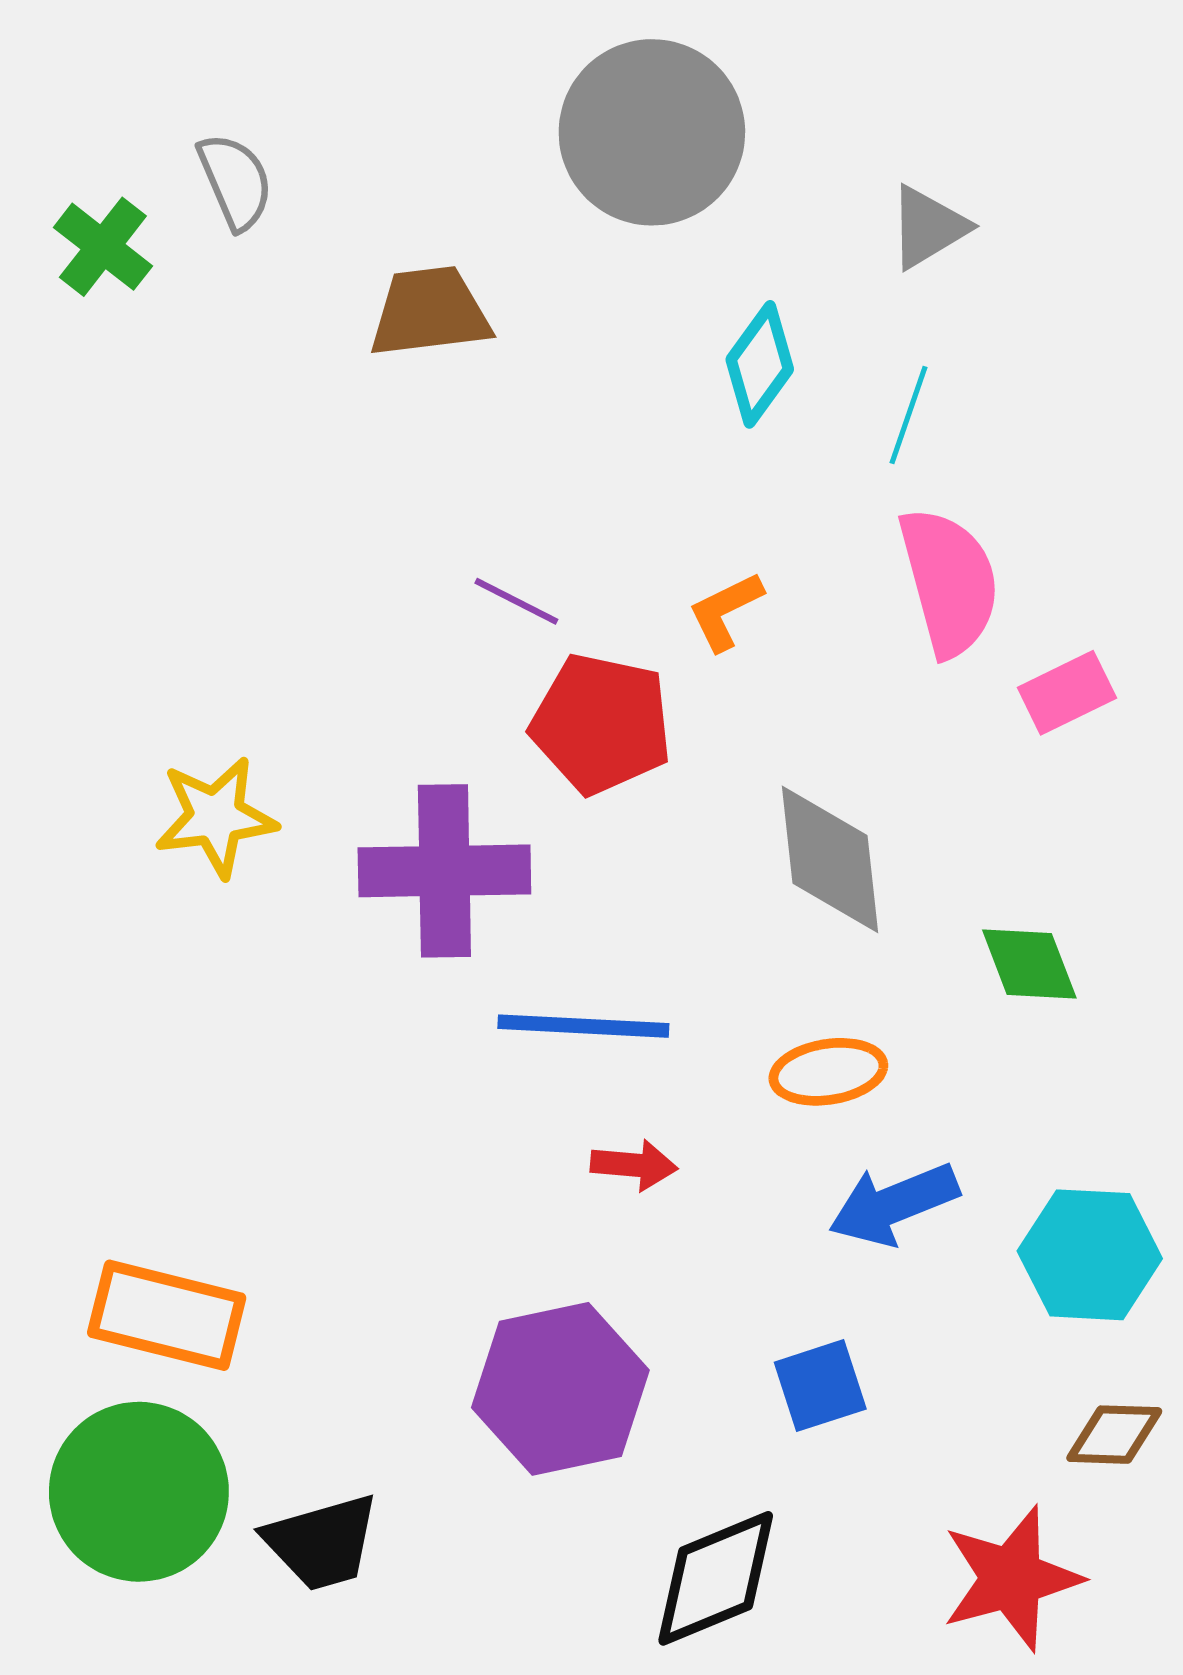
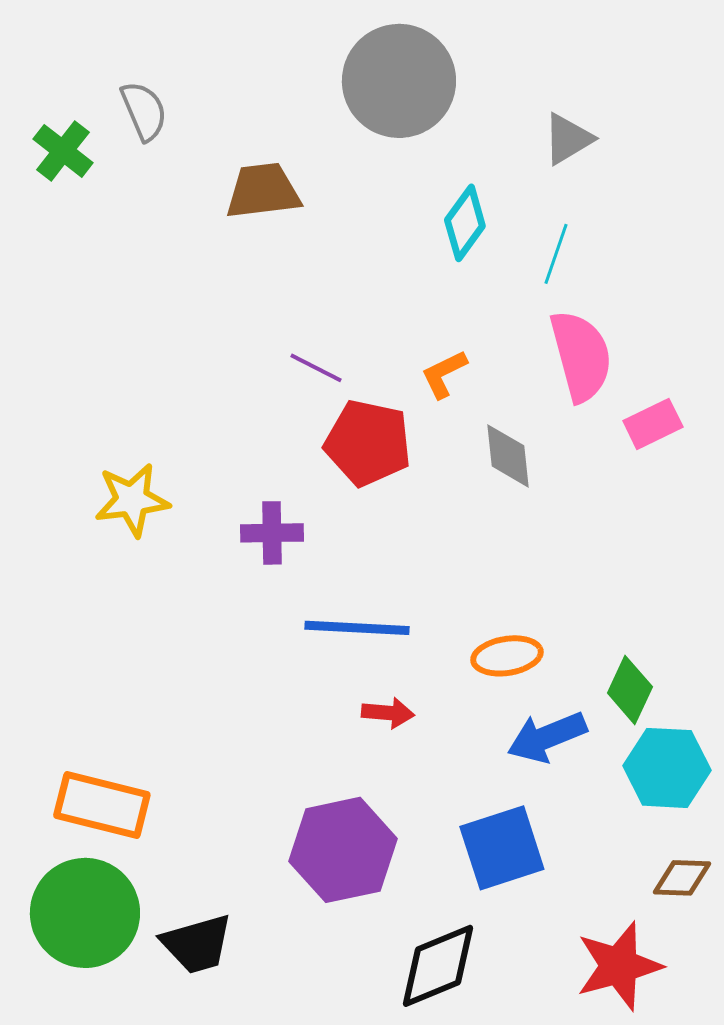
gray diamond: (830, 859) -> (508, 456), moved, size x0.7
purple cross: (444, 871) -> (272, 533), size x0.6
green diamond: (1029, 964) -> (630, 690), moved, turned 46
blue square: (820, 1386) -> (502, 848), size x1.5

